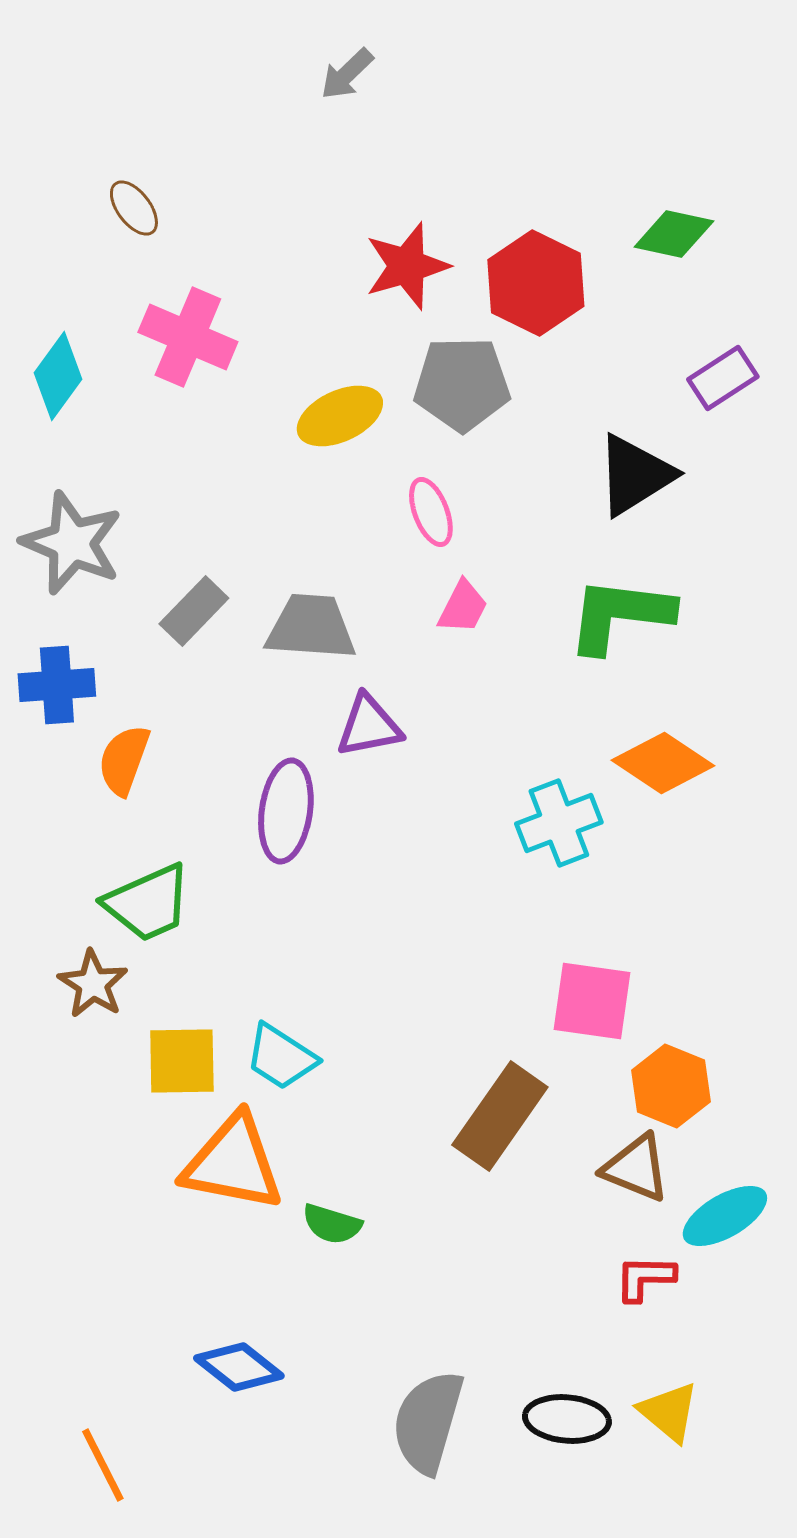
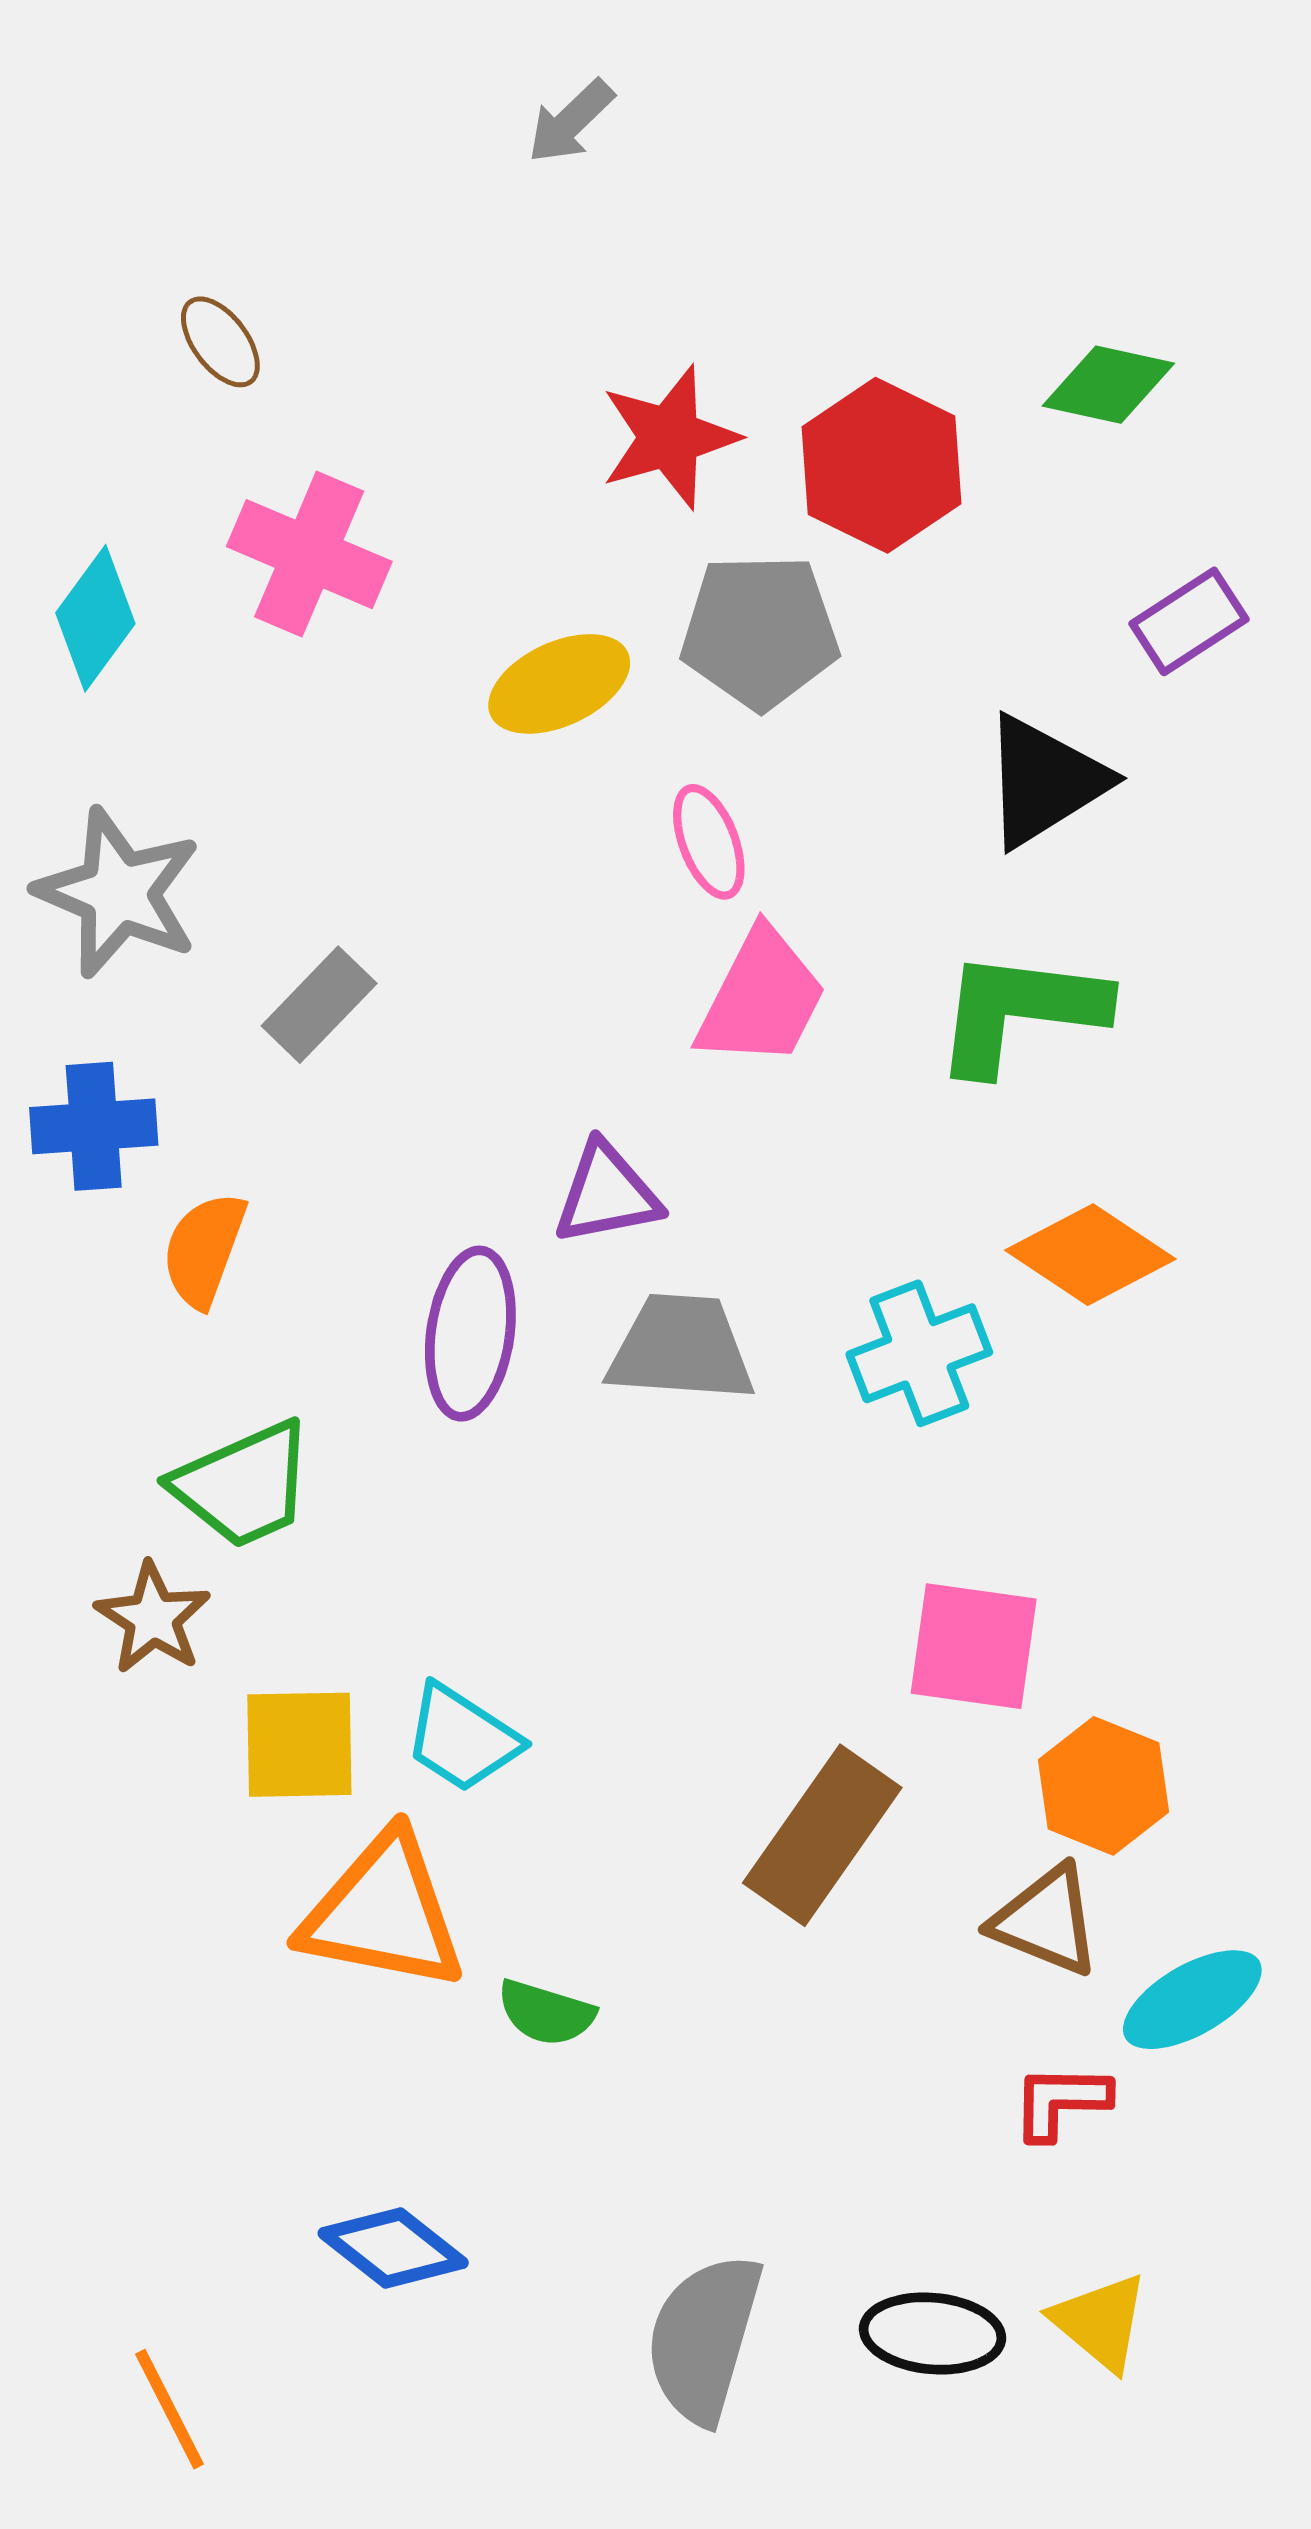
pink trapezoid: (463, 607) -> (761, 998), size x1.6
gray trapezoid: (311, 627) -> (681, 1348), moved

